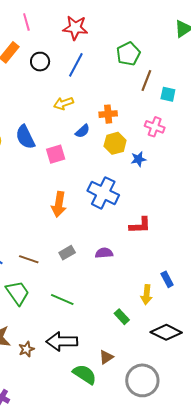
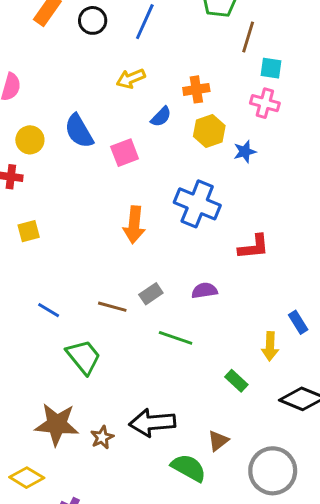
cyan square: (168, 94) -> (271, 68), moved
brown line: (29, 259) -> (112, 307), moved
green line: (62, 299) -> (176, 338), moved

